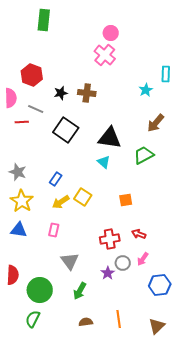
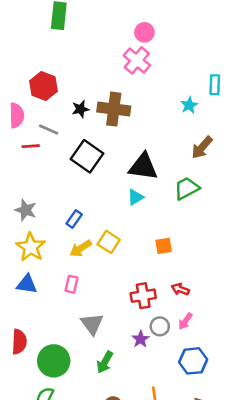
brown cross: (87, 93) -> (114, 109), size x1.4
cyan triangle: (104, 162) -> (136, 197), turned 48
blue hexagon: (160, 285) -> (193, 361), moved

